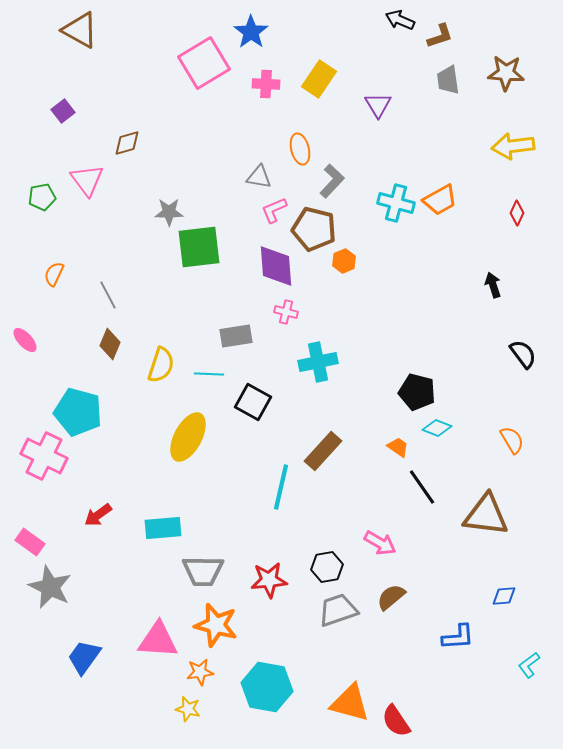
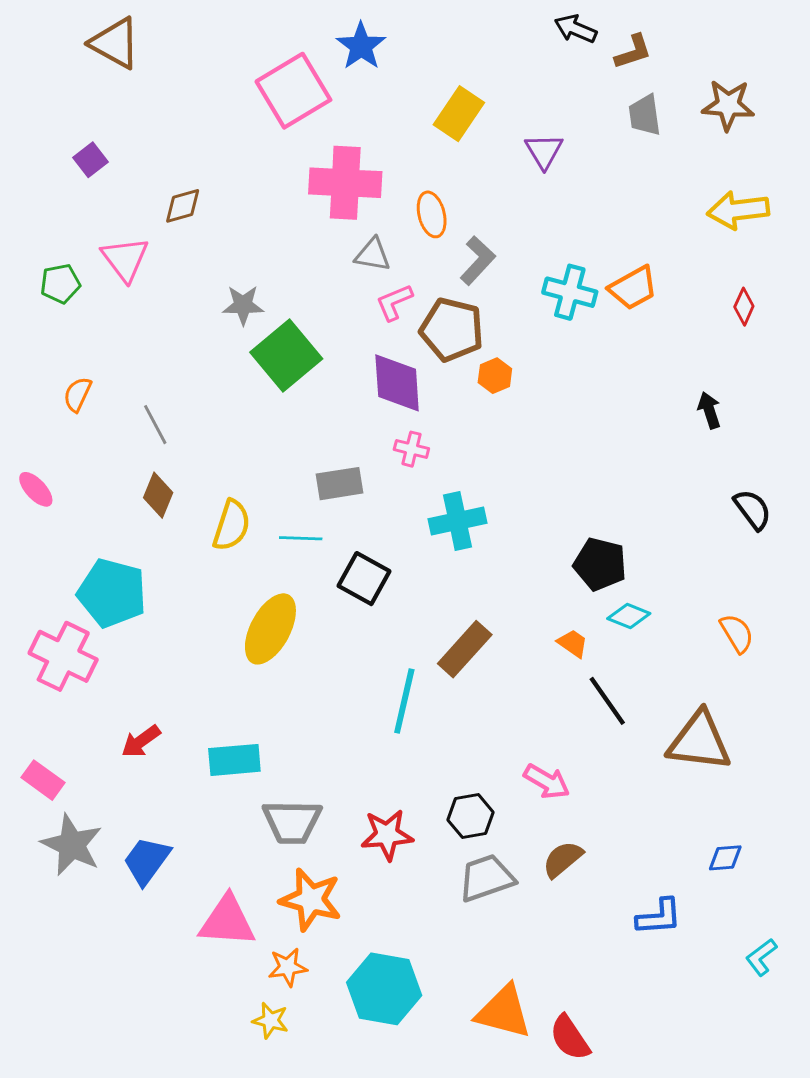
pink cross: (266, 84) -> (345, 183), moved, size x1.8
green square: (199, 247) -> (286, 355), turned -33
blue trapezoid: (84, 657) -> (147, 861), moved

